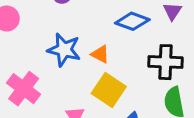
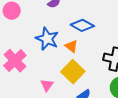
blue diamond: (132, 21) -> (82, 25), moved

